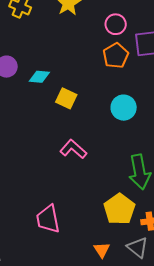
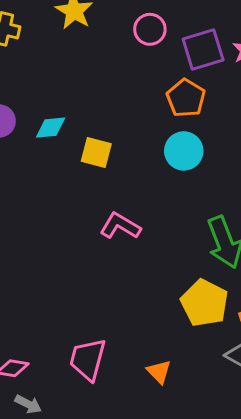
orange pentagon: (116, 56) -> (186, 98), moved
pink trapezoid: (48, 219) -> (88, 359), moved, turned 36
orange triangle: (102, 250) -> (159, 372), moved

